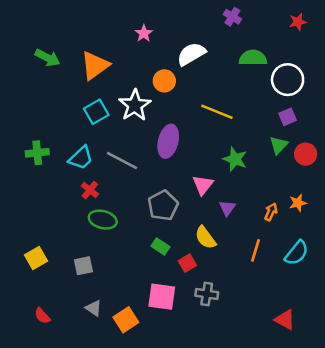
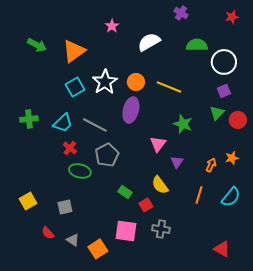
orange circle: (164, 81) -> (136, 82), moved
gray pentagon: (163, 205) -> (107, 155), moved
red semicircle: (42, 316) -> (48, 233), moved

